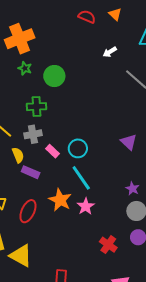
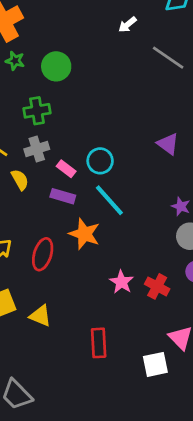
purple rectangle: (31, 172) -> (63, 196), moved
pink star: (86, 206) -> (121, 282), moved
yellow triangle: (21, 256) -> (40, 316), size x0.7

